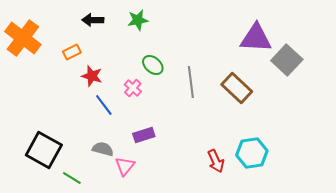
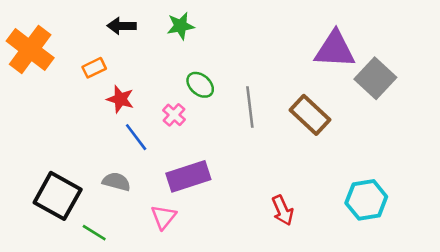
purple rectangle: (144, 135) -> (188, 176), size x1.5
gray semicircle: (103, 149) -> (116, 182), moved
cyan hexagon: (252, 153) -> (366, 200), moved

